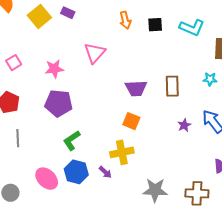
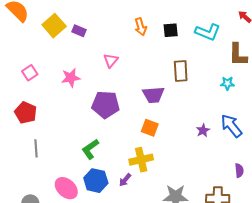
purple rectangle: (68, 13) -> (79, 31), moved
pink triangle: (95, 53) -> (111, 61), size x0.7
brown rectangle: (172, 86) -> (181, 71), moved
purple pentagon: (59, 103) -> (106, 105), moved
purple arrow: (105, 172) -> (125, 180), turned 88

